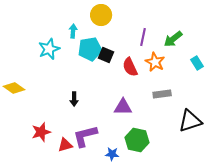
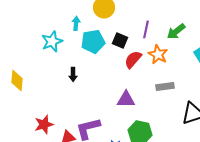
black square: (106, 55) -> (120, 40), moved
red semicircle: (130, 67) -> (133, 59), turned 66
yellow diamond: (14, 88) -> (17, 80), turned 60
black arrow: (74, 99) -> (73, 74), moved

